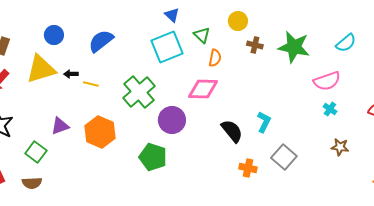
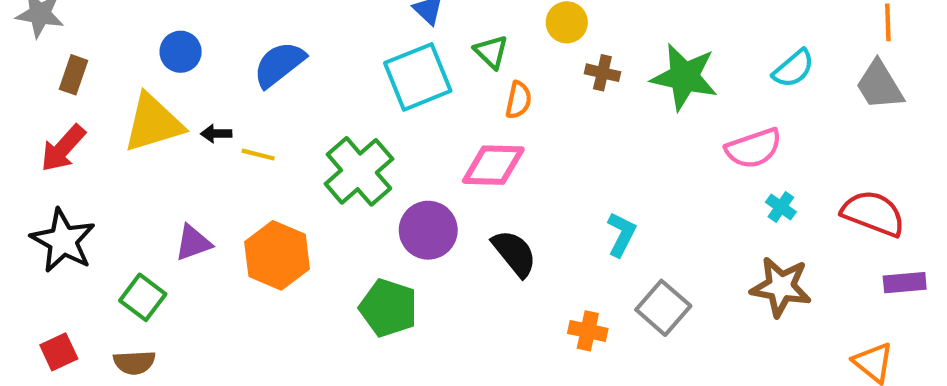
cyan cross: (330, 109) -> (781, 207), moved
black semicircle: (232, 131) -> (514, 253), moved
brown star: (340, 147) -> (781, 287), size x1.6

